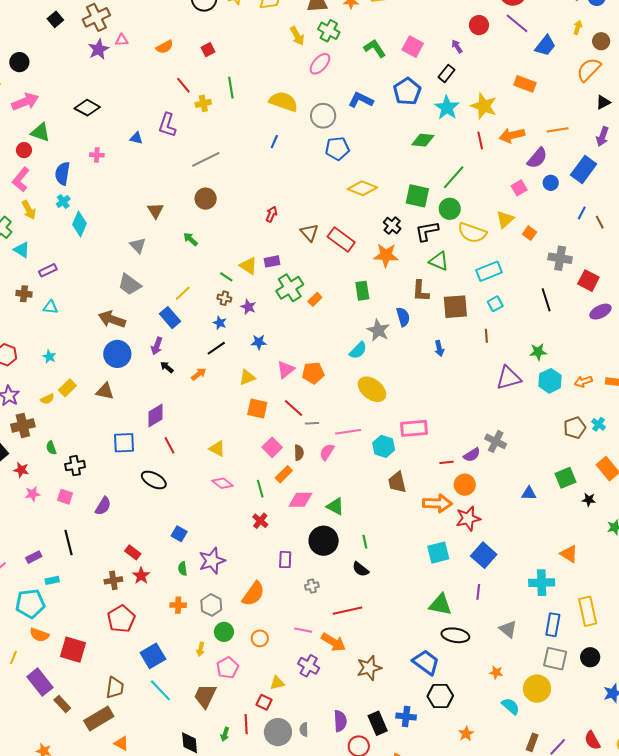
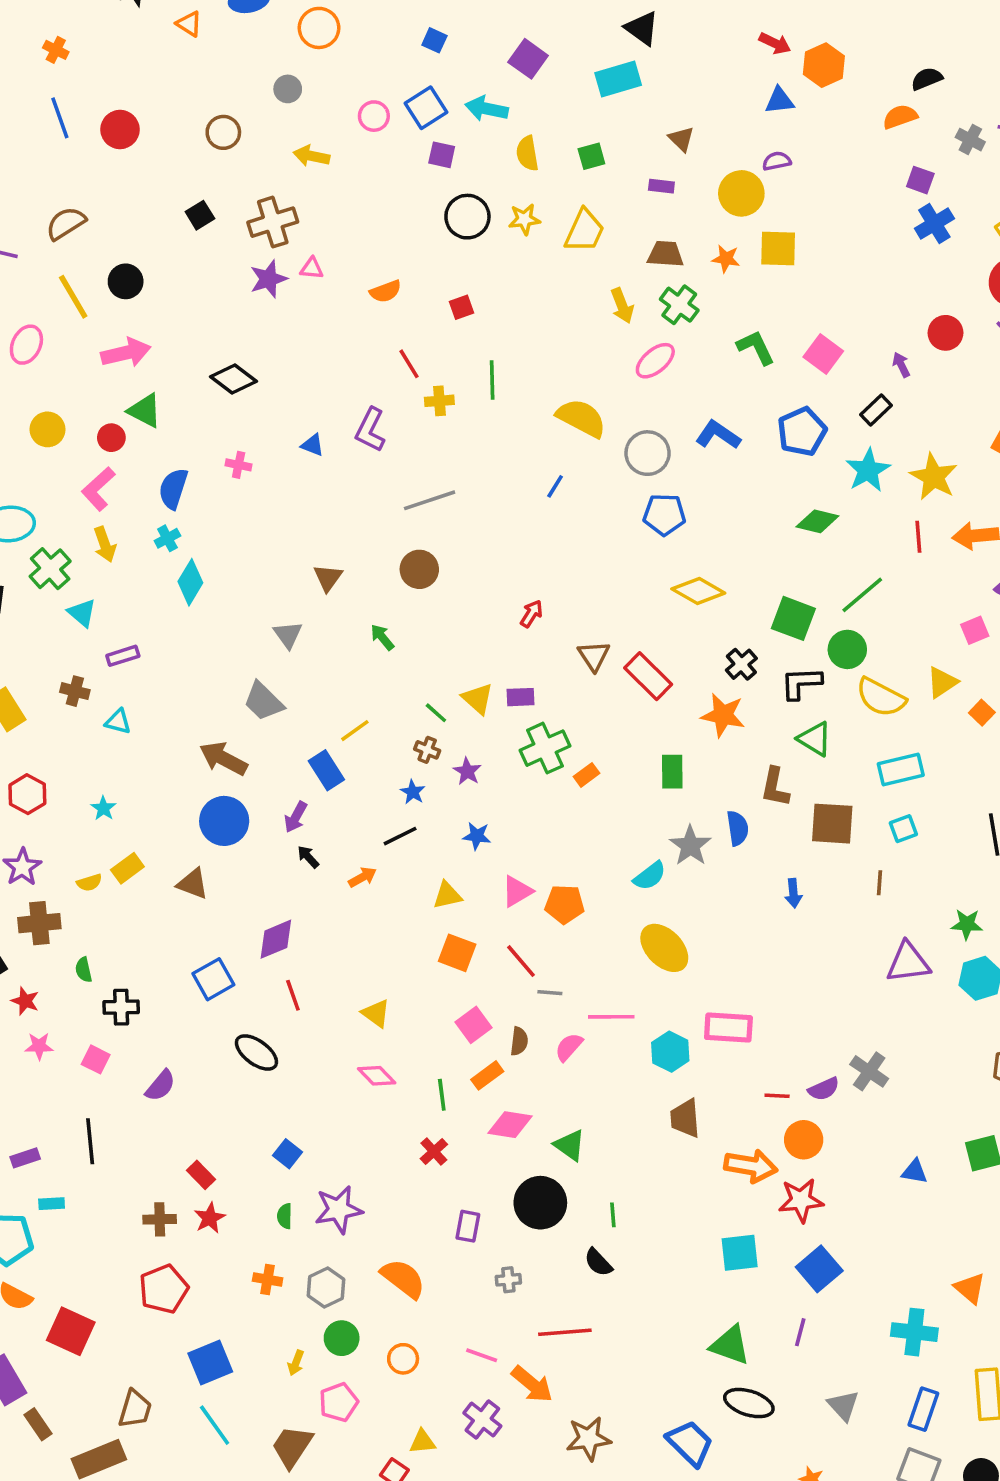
blue square: (124, 443) -> (213, 979), turned -35
orange semicircle: (253, 594) -> (403, 1279), turned -96

